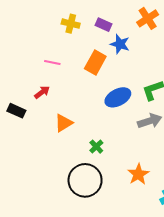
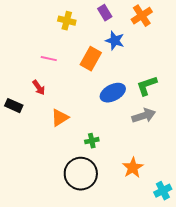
purple rectangle: (104, 25) -> (105, 13), moved, turned 35
red arrow: (42, 92) -> (39, 88), turned 91
green cross: (96, 147) -> (92, 141), turned 32

